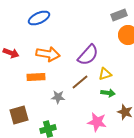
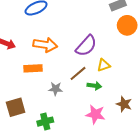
green arrow: (108, 93) -> (94, 86), moved

